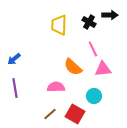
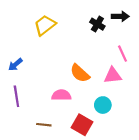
yellow trapezoid: (59, 25) -> (45, 25), moved, turned 50
pink line: (93, 49) -> (123, 54), moved
brown line: (50, 114) -> (44, 125), moved, turned 48

